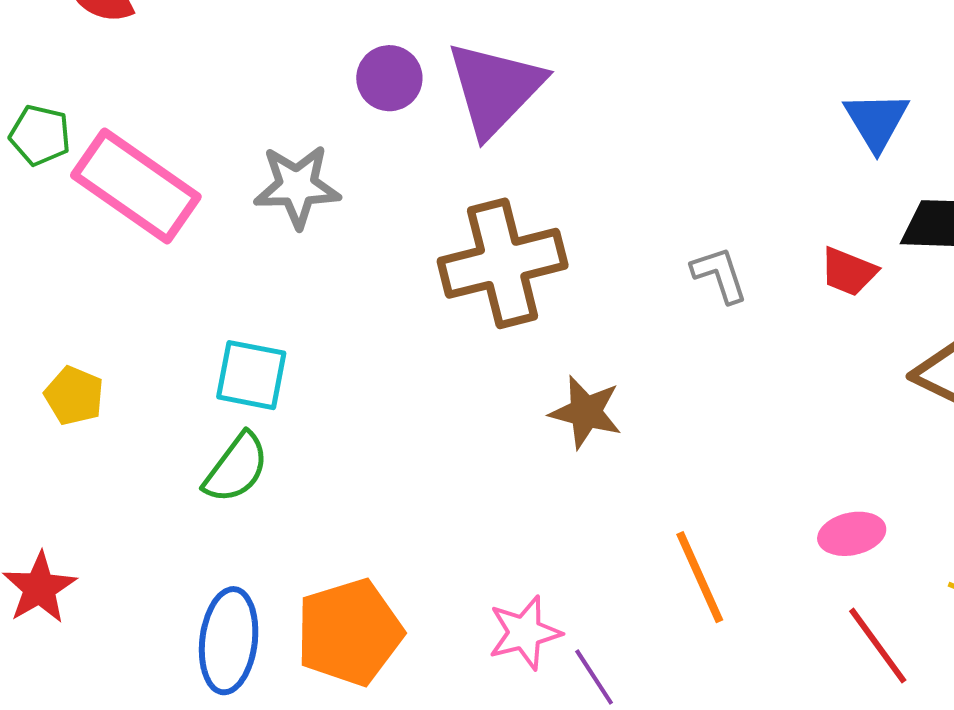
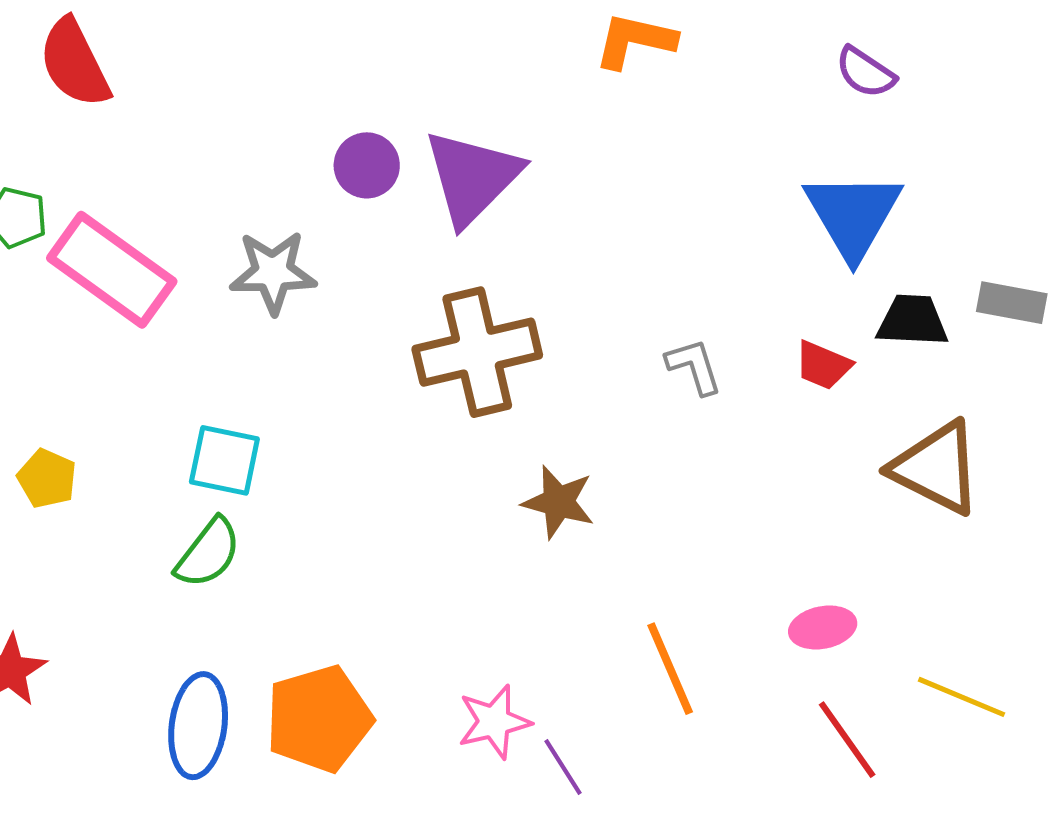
blue triangle: (876, 121) -> (853, 215), size x1.5

